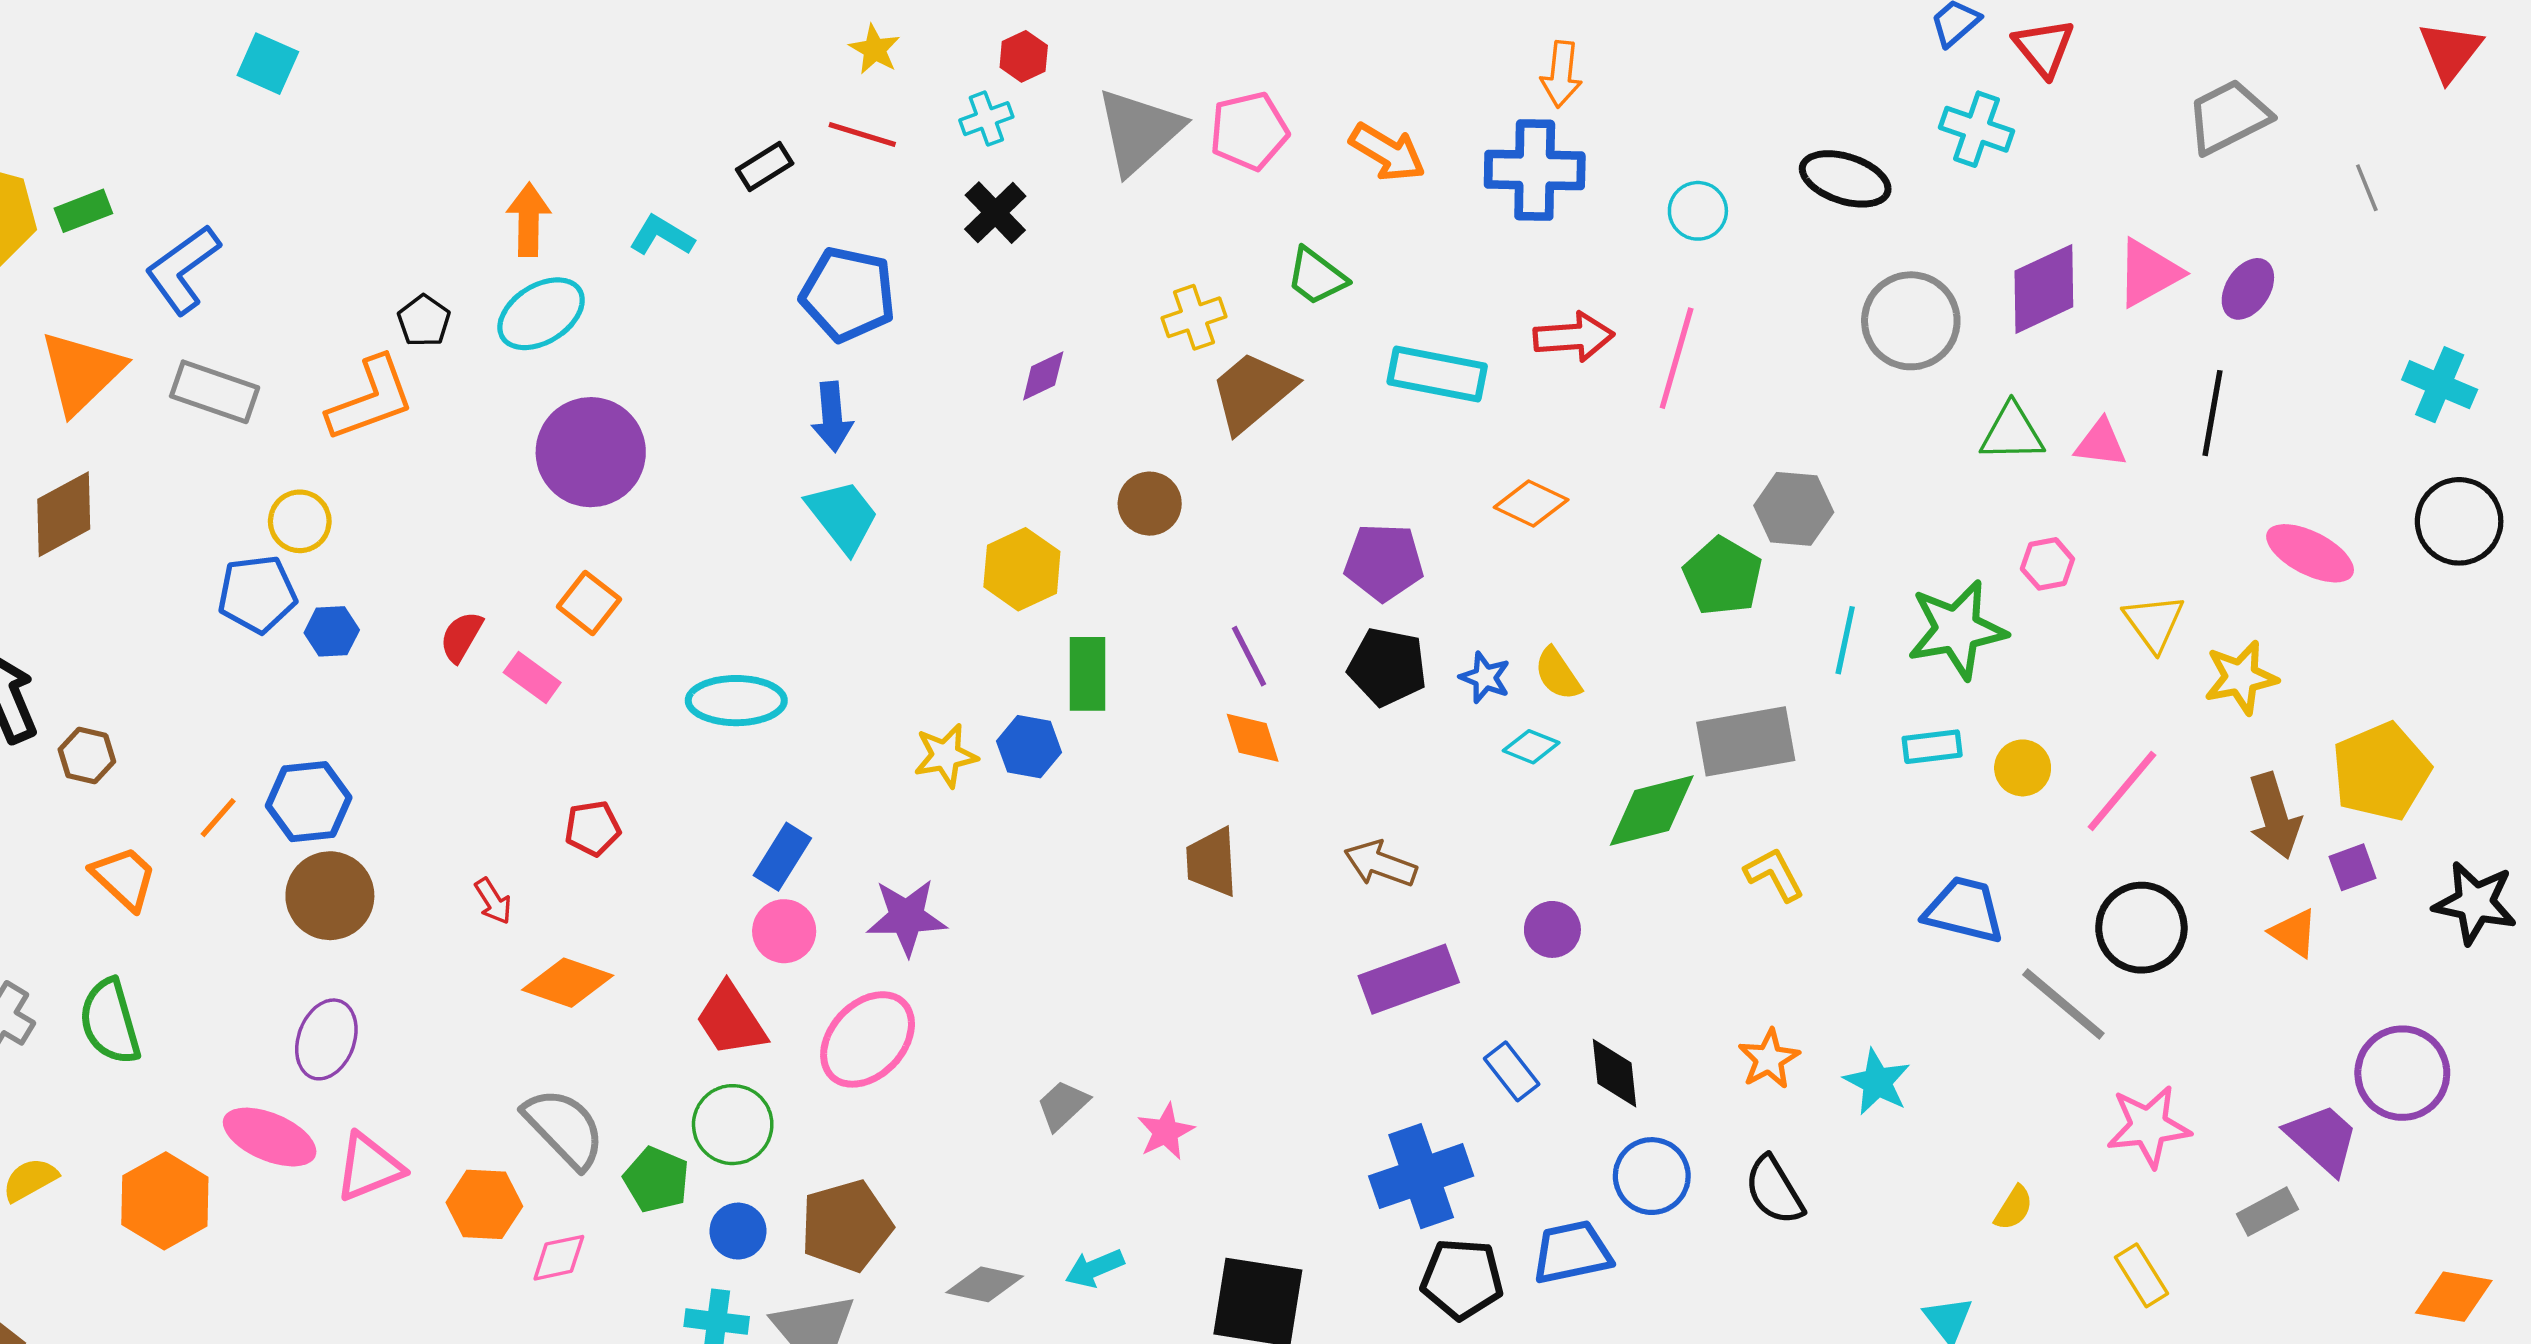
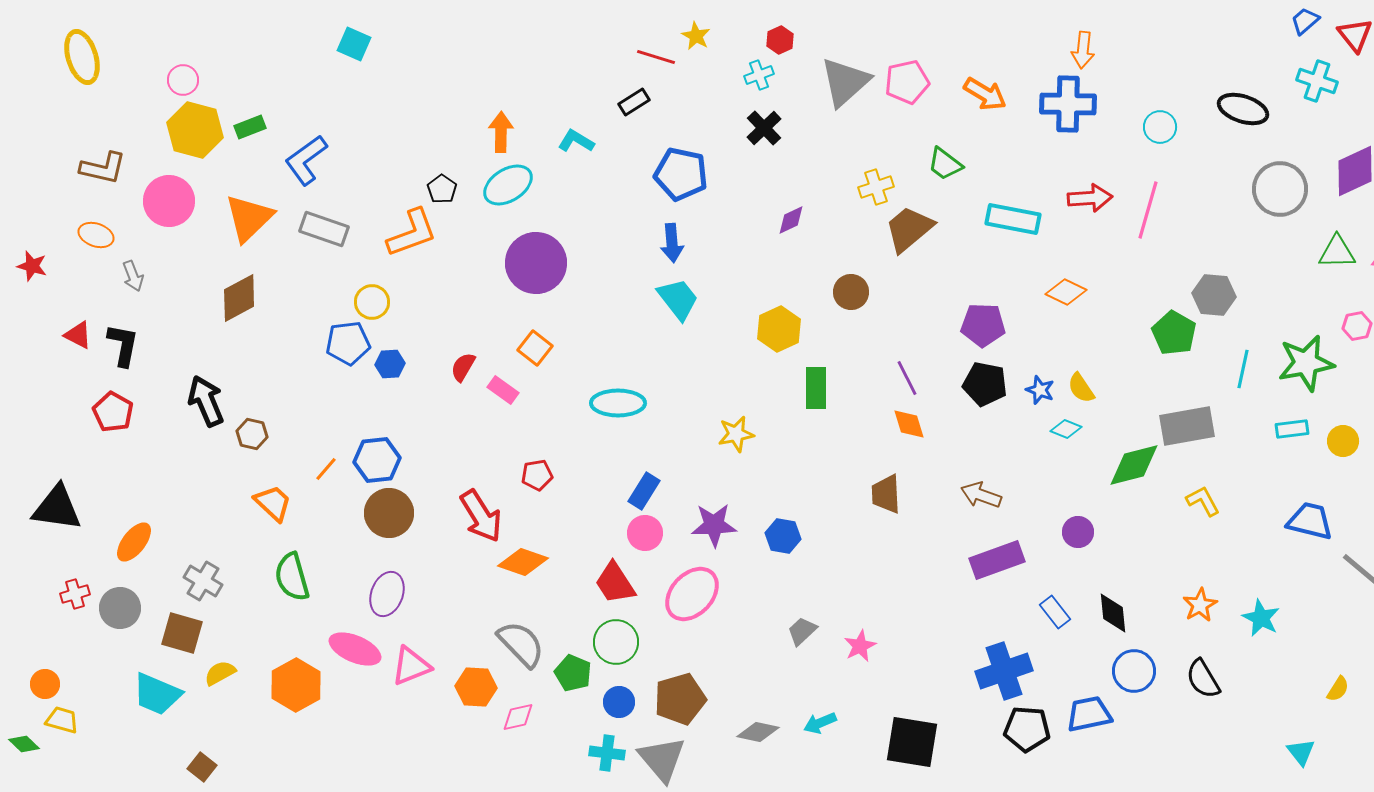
red line: (862, 135) -> (656, 57), moved
blue hexagon: (1029, 747) -> (783, 536), moved
red arrow: (493, 901) -> (481, 516), size x2.0
green semicircle: (110, 1022) -> (292, 577), moved

